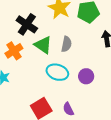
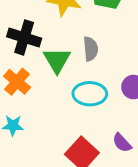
green triangle: (43, 45) -> (57, 60), turned 42

